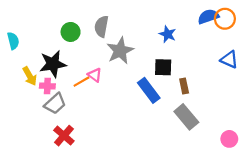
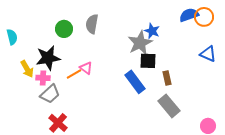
gray star: (120, 51) -> (140, 43), moved

